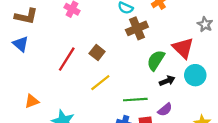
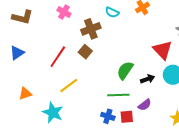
brown cross: (137, 28) -> (91, 29), moved
blue triangle: (21, 44) -> (17, 53), moved, turned 42
green semicircle: (156, 60) -> (125, 70), moved
yellow line: (100, 83) -> (69, 86), moved

